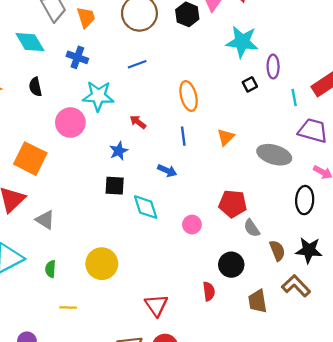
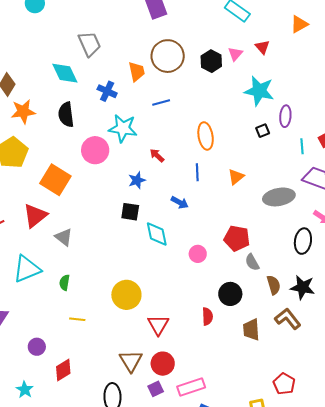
orange trapezoid: (86, 17) -> (137, 72), moved
black semicircle: (35, 87) -> (66, 115), size x1.4
gray ellipse: (274, 155) -> (279, 197), turned -32
yellow circle: (102, 264) -> (126, 295), moved

